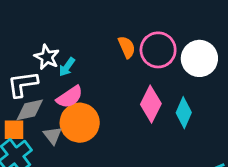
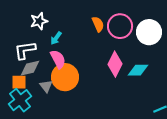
white star: (47, 57) -> (39, 21), moved, turned 30
pink semicircle: (70, 97) -> (58, 59), turned -84
cyan diamond: (184, 113) -> (138, 70), turned 65

